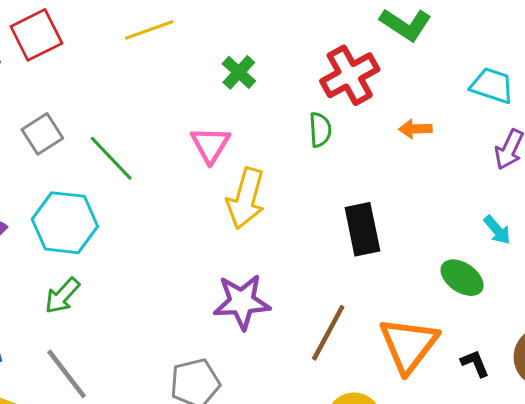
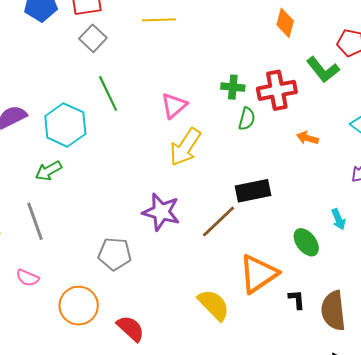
green cross: (239, 72) -> (233, 87), moved, turned 35
gray square: (42, 134) -> (93, 38), moved, turned -32
black rectangle: (362, 229) -> (253, 191), turned 72
brown line: (328, 333) -> (218, 222), moved

